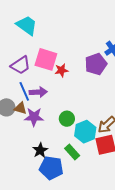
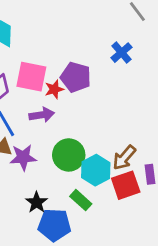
purple pentagon: (96, 64) -> (76, 77), moved, turned -30
purple arrow: (38, 92) -> (42, 115), moved
green circle: (67, 119) -> (69, 155), size x1.5

